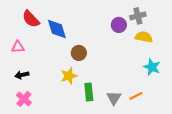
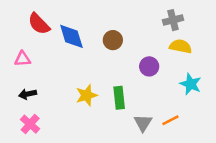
purple circle: (119, 25) -> (149, 66), moved
brown circle: (79, 53) -> (113, 40), moved
green rectangle: (89, 92) -> (119, 98), moved

